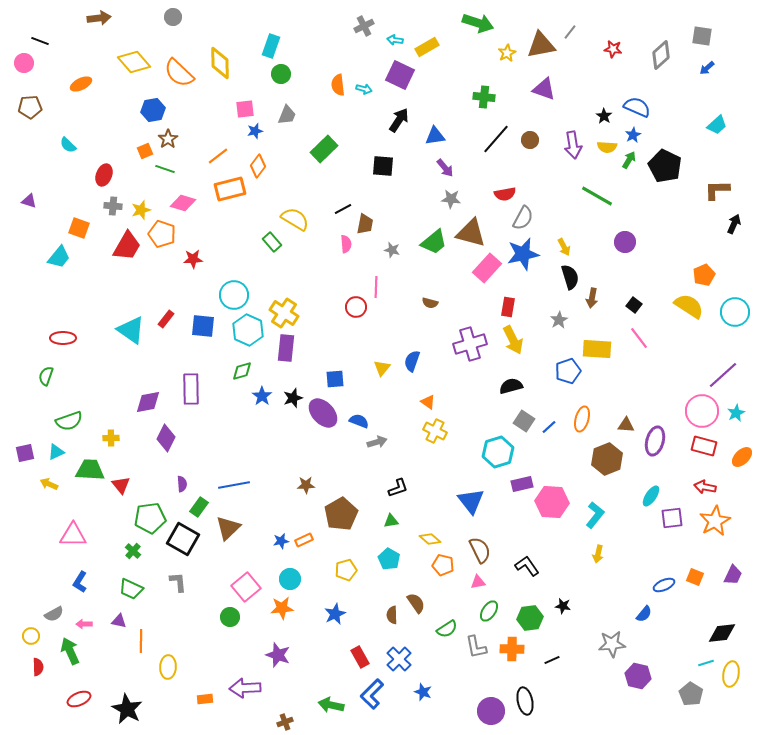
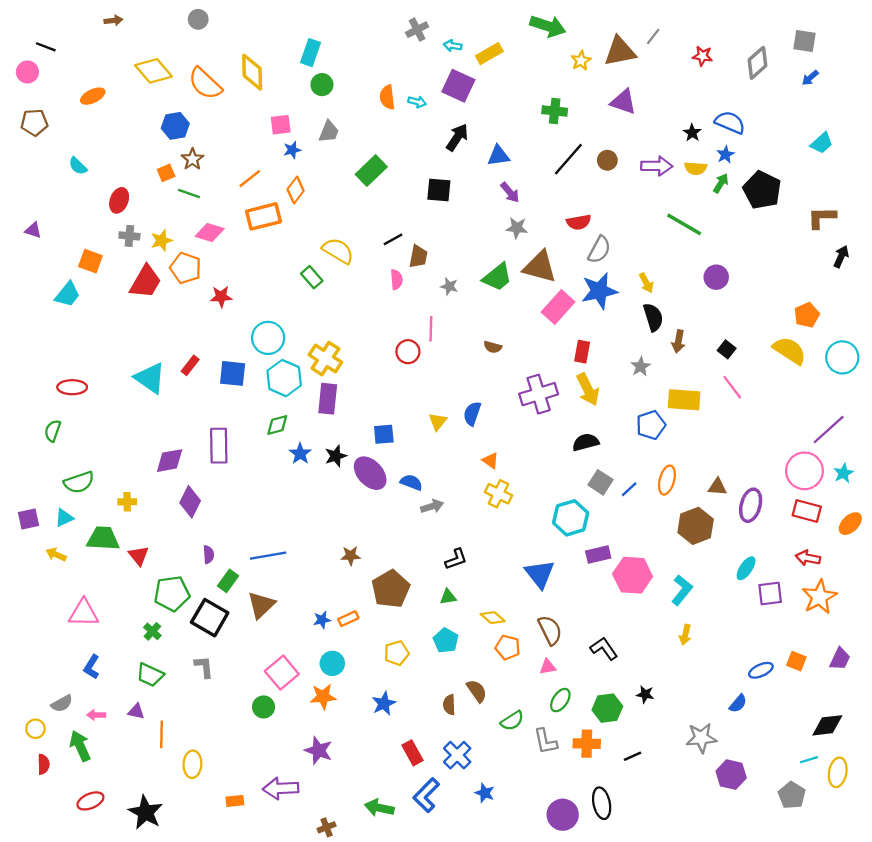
brown arrow: (99, 18) -> (113, 20), size x0.7
purple arrow: (573, 145) -> (657, 166), turned -80

